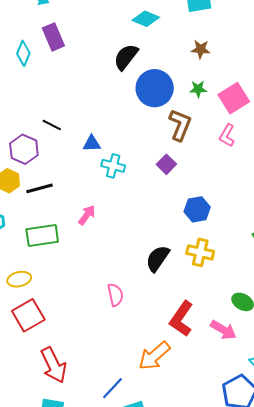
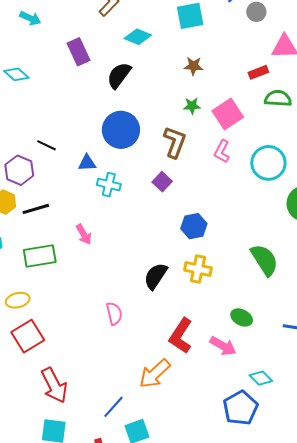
purple rectangle: (53, 37) -> (79, 52), moved
cyan diamond: (23, 53) -> (16, 74), turned -70
blue circle: (155, 88) -> (121, 130), moved
pink arrow: (87, 215) -> (84, 234), turned 115

